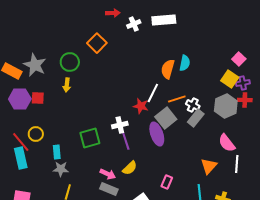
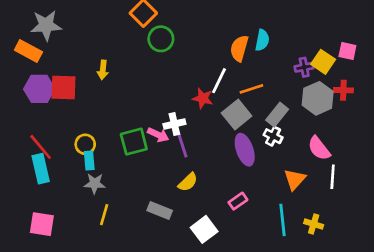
pink square: (239, 59) -> (347, 51), moved, turned -32
green circle: (70, 62) -> (161, 39), moved
gray star: (35, 65) -> (46, 25), moved, turned -30
purple cross: (243, 83) -> (304, 67), moved
red square: (38, 98) -> (64, 88), size x1.5
white cross: (193, 105) -> (273, 136), moved
yellow circle: (36, 134) -> (85, 144), moved
purple ellipse: (157, 134) -> (245, 150), moved
pink arrow: (108, 174) -> (158, 135), moved
pink rectangle: (167, 182) -> (238, 201), turned 32

